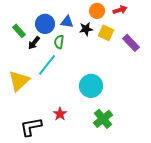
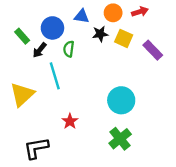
blue triangle: (67, 22) -> (82, 16), moved
cyan line: (47, 65) -> (55, 76), turned -55
cyan circle: (91, 86) -> (121, 100), moved
red star: (60, 114) -> (70, 121), moved

